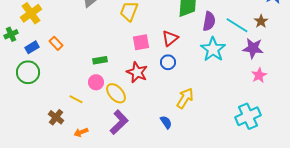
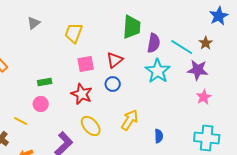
yellow ellipse: (116, 93) -> (91, 126), moved
cyan cross: (248, 116) -> (207, 138), moved, turned 30
blue semicircle: (166, 122) -> (159, 136), moved, turned 32

